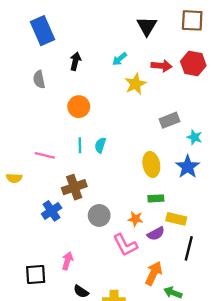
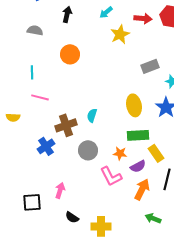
gray semicircle: (39, 79) -> (35, 30), turned 112
cyan line: (80, 145) -> (32, 72), moved
cyan semicircle: (100, 145) -> (92, 115), moved
green rectangle: (156, 198) -> (138, 135), size x1.5
yellow rectangle: (176, 219) -> (156, 153), turned 42
orange arrow: (154, 273) -> (142, 189), moved

